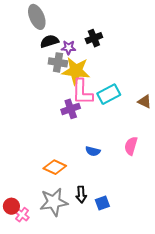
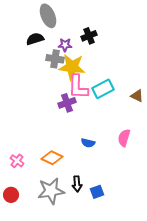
gray ellipse: (37, 17) -> (48, 16), moved
black semicircle: (49, 41) -> (35, 39), moved
pink cross: (22, 215) -> (17, 161), moved

